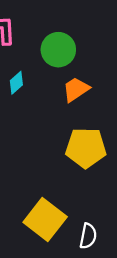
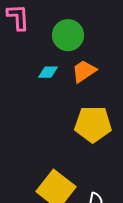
cyan diamond: (16, 83) -> (48, 72), moved, turned 40

